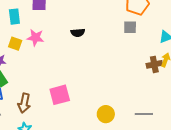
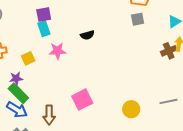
cyan rectangle: (14, 17) -> (44, 29), moved
pink star: (35, 38) -> (57, 51), moved
yellow square: (15, 44) -> (28, 58), turned -32

